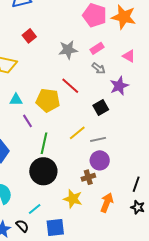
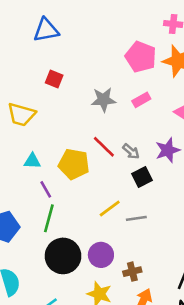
red square: (29, 36) -> (54, 79), turned -32
gray arrow: (99, 68) -> (131, 151), moved
green line: (44, 143) -> (49, 218), moved
purple circle: (100, 160) -> (101, 255), moved
brown cross: (88, 177) -> (132, 272), moved

